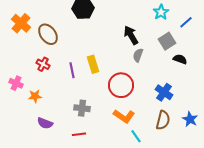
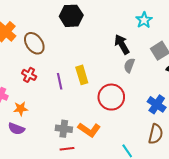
cyan star: (161, 12) -> (144, 20), moved
gray cross: (82, 108) -> (64, 129), moved
orange L-shape: (124, 116) -> (89, 130), moved
purple semicircle: (45, 123) -> (16, 129), moved

